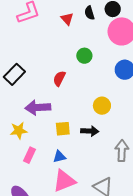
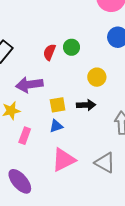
green circle: (84, 56) -> (72, 47), moved
blue triangle: (59, 157) -> (56, 126), moved

